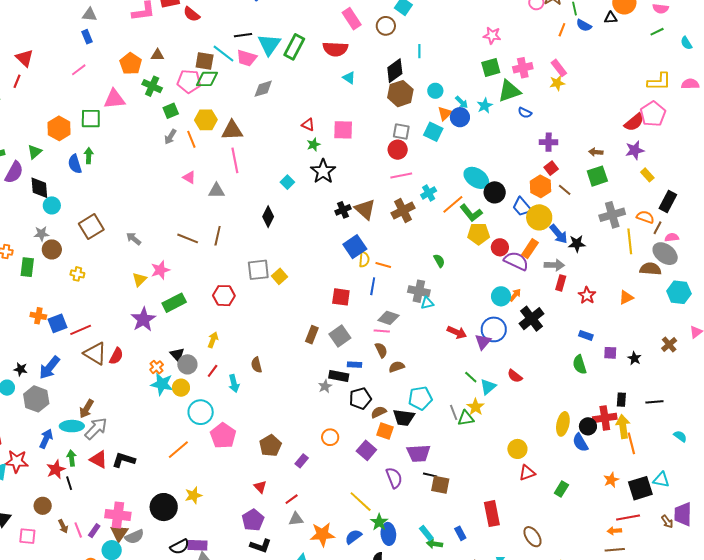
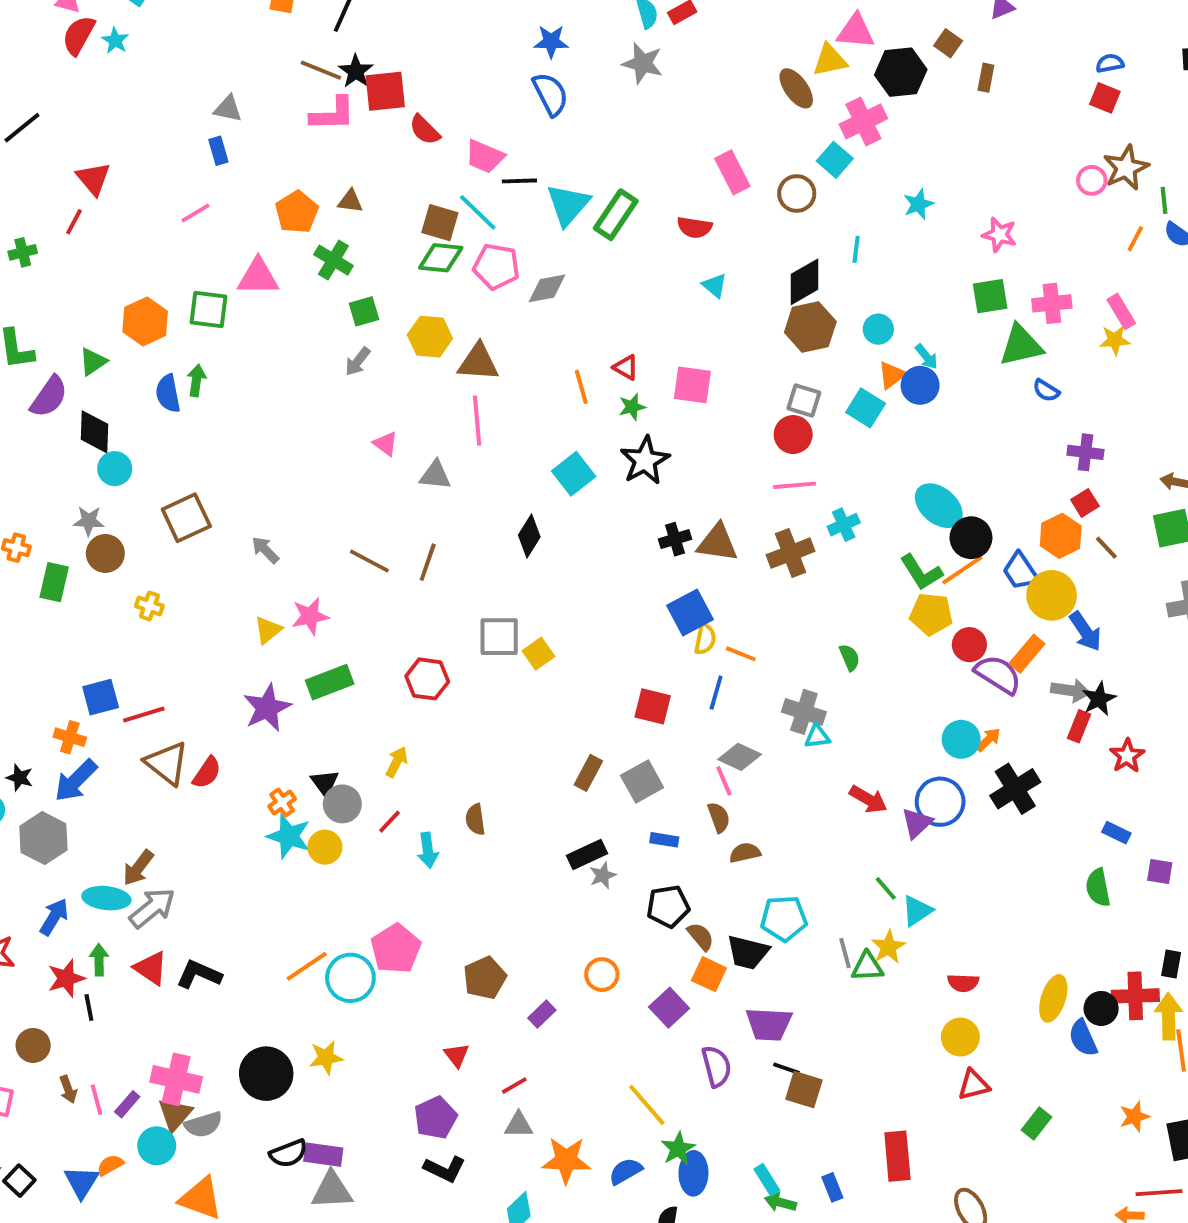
red semicircle: (335, 49) -> (694, 227), size x0.7
pink trapezoid: (247, 58) -> (485, 156), moved
pink pentagon: (189, 81) -> (496, 267), moved
cyan star: (485, 106) -> (918, 204), moved
orange line: (191, 139) -> (581, 387), moved
cyan square: (287, 182) -> (574, 474), size x1.5
orange line: (453, 204) -> (962, 570), moved
brown triangle: (365, 209) -> (717, 543), turned -40
black star: (577, 244) -> (1099, 699), moved, turned -30
orange cross: (38, 316) -> (70, 737), moved
pink line: (382, 331) -> (724, 781), turned 56
black rectangle: (339, 376) -> (587, 854), moved, turned -42
red semicircle: (515, 376) -> (963, 983), moved, turned -42
cyan circle: (201, 412) -> (350, 978), moved
brown semicircle: (379, 412) -> (701, 936), turned 70

